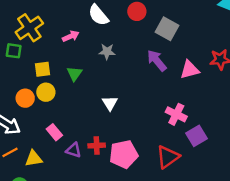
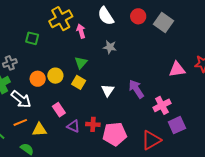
yellow cross: (29, 28) -> (61, 19), moved
gray square: (167, 29) -> (164, 23), moved
pink arrow: (71, 36) -> (81, 31), turned -88
purple arrow: (157, 60) -> (136, 89), moved
yellow square: (42, 69) -> (79, 82), moved, turned 32
pink cross: (176, 114) -> (162, 105), turned 30

